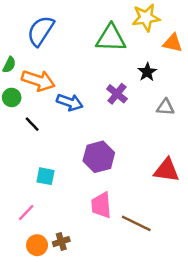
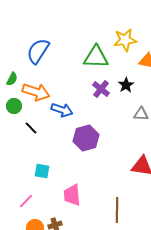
purple cross: (117, 94) -> (101, 89), moved
purple hexagon: (99, 157) -> (86, 138), moved
pink trapezoid: (101, 205) -> (72, 195), moved
brown line: (136, 223) -> (117, 210), turned 65

